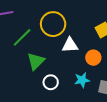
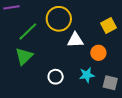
green triangle: (36, 61) -> (24, 56), moved

